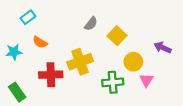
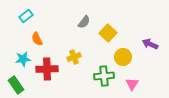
orange semicircle: (40, 42) -> (37, 39), turned 32
cyan star: (14, 52) -> (23, 59), moved
yellow cross: (80, 62) -> (74, 57), size x0.6
pink triangle: (146, 80) -> (132, 84), moved

